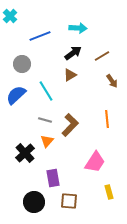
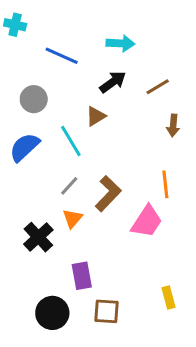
cyan cross: (10, 16) -> (15, 25), turned -32
blue line: (40, 36) -> (62, 56), turned 45
brown triangle: (70, 75) -> (96, 116), moved
brown arrow: (112, 81) -> (173, 125), turned 40
gray line: (45, 120) -> (69, 186), turned -64
pink trapezoid: (95, 162) -> (147, 222), moved

